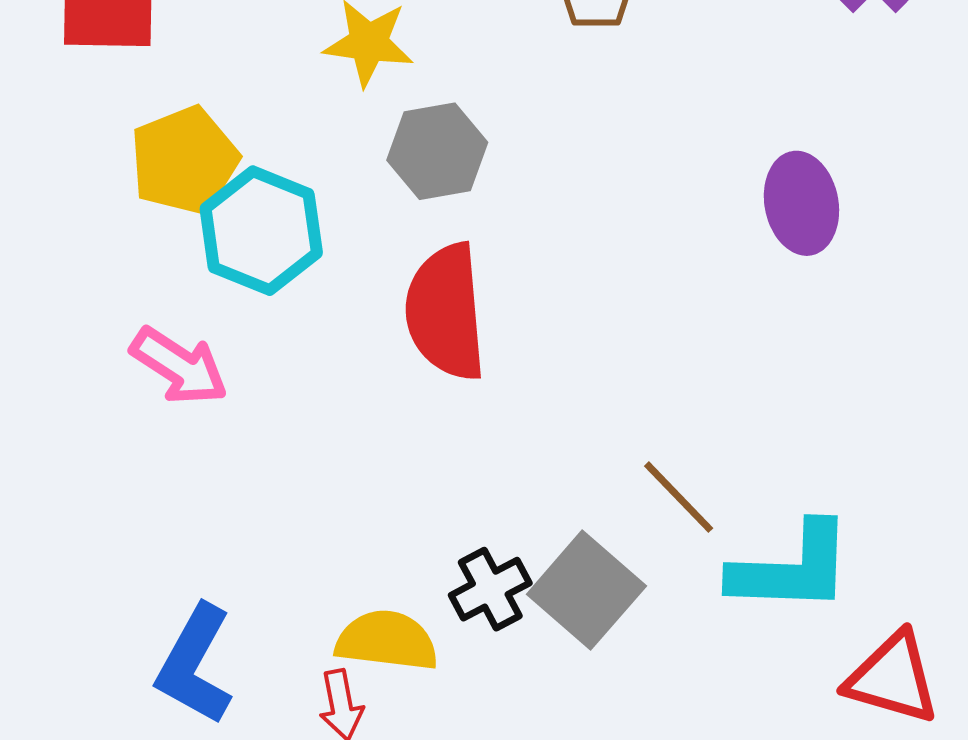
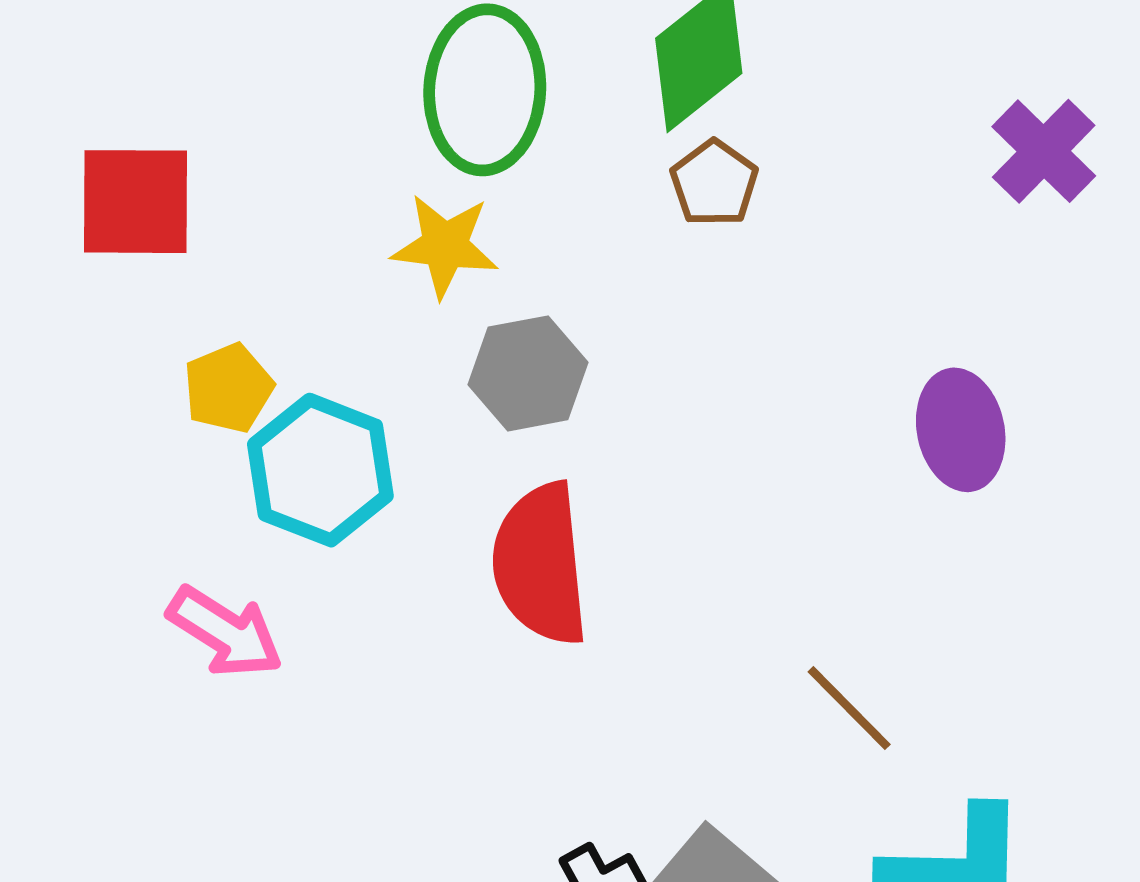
yellow pentagon: (184, 161) -> (228, 388), size x0.7
brown line: (679, 497) -> (849, 708), moved

